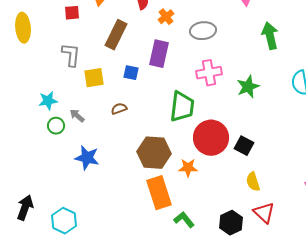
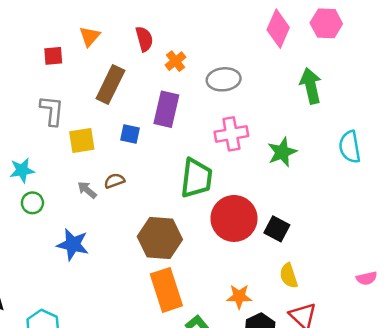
gray arrow: (77, 116) -> (87, 190), moved
orange star: (188, 168) -> (239, 296), moved

